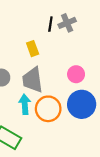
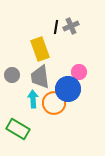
yellow rectangle: (33, 49) -> (40, 49), size x1.6
blue circle: (82, 104) -> (68, 89), moved

